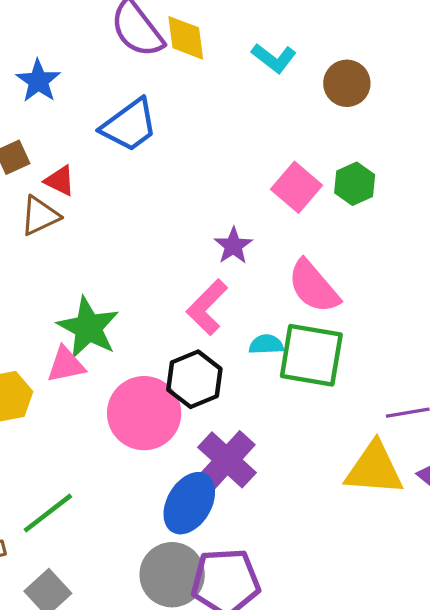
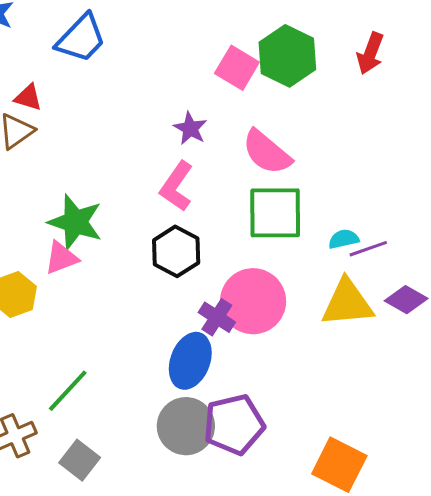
green hexagon: (355, 184) -> (287, 56), size x1.6
cyan semicircle: (266, 344) -> (344, 239), moved
pink circle: (144, 413) -> (253, 301), moved
purple cross: (227, 460) -> (217, 317), size x0.7

